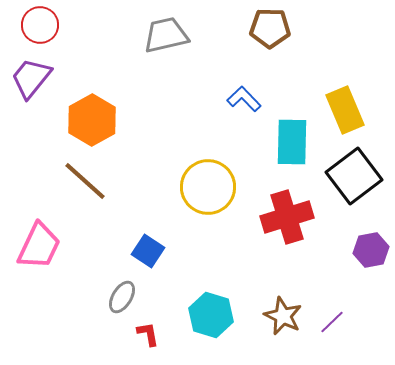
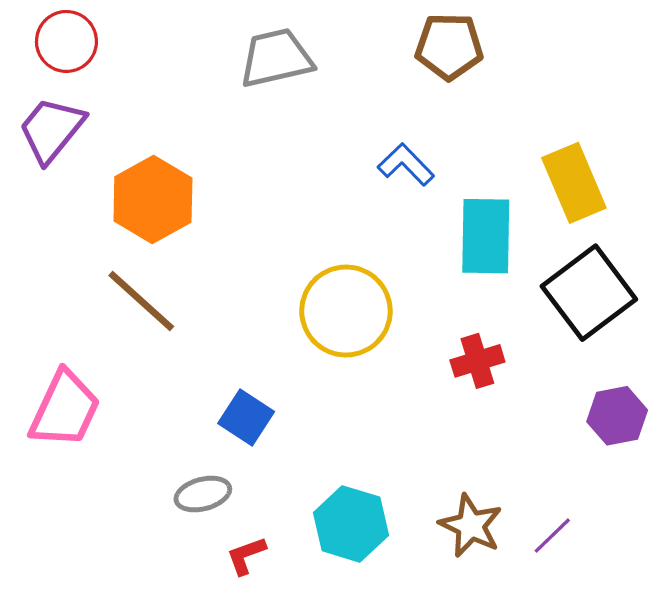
red cross: (287, 217) -> (477, 361), size x0.6
gray ellipse: (122, 297) -> (203, 494), turned 44
red L-shape: (148, 334) -> (246, 556), turned -100

